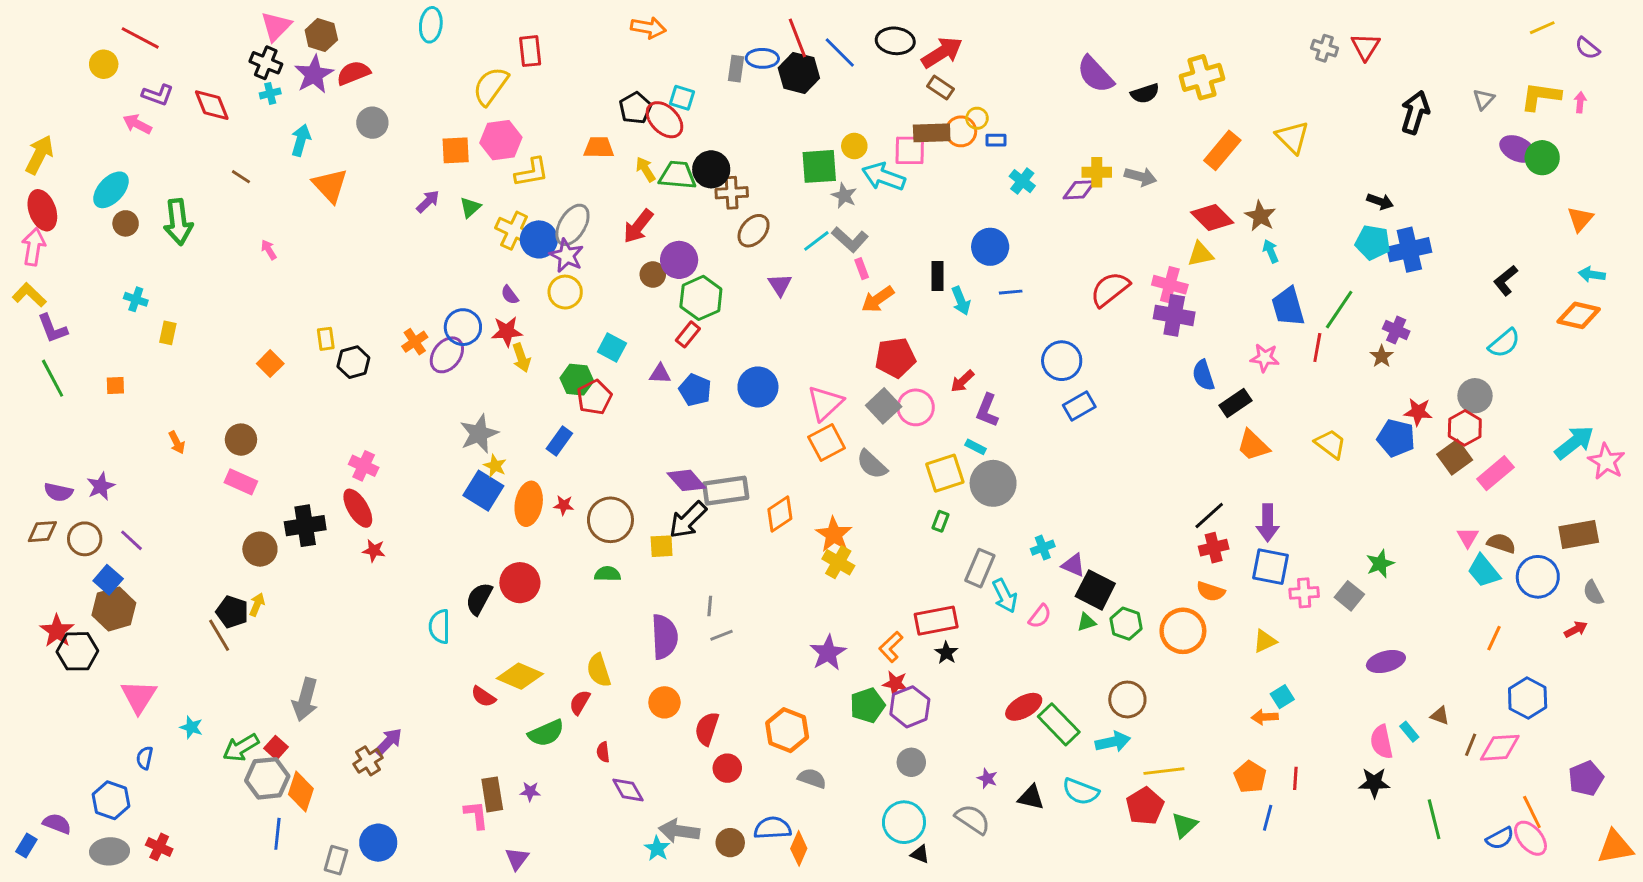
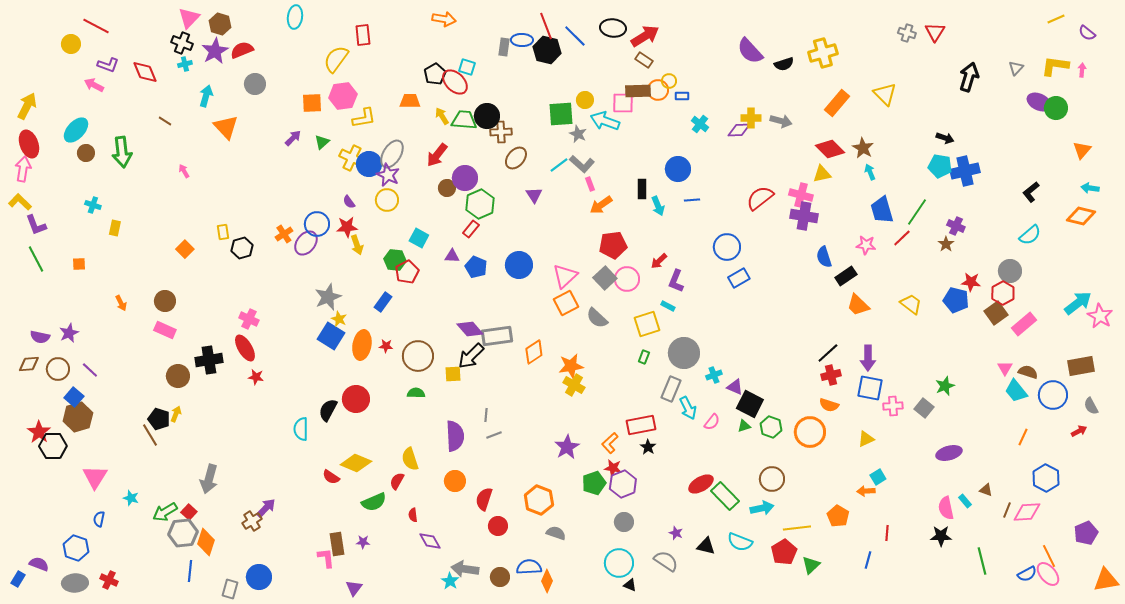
red line: (1317, 348) -> (902, 238), turned 36
gray circle: (993, 483) -> (684, 353), moved
orange star: (834, 534) -> (571, 366), turned 30
orange pentagon: (1250, 777) -> (838, 516), moved

